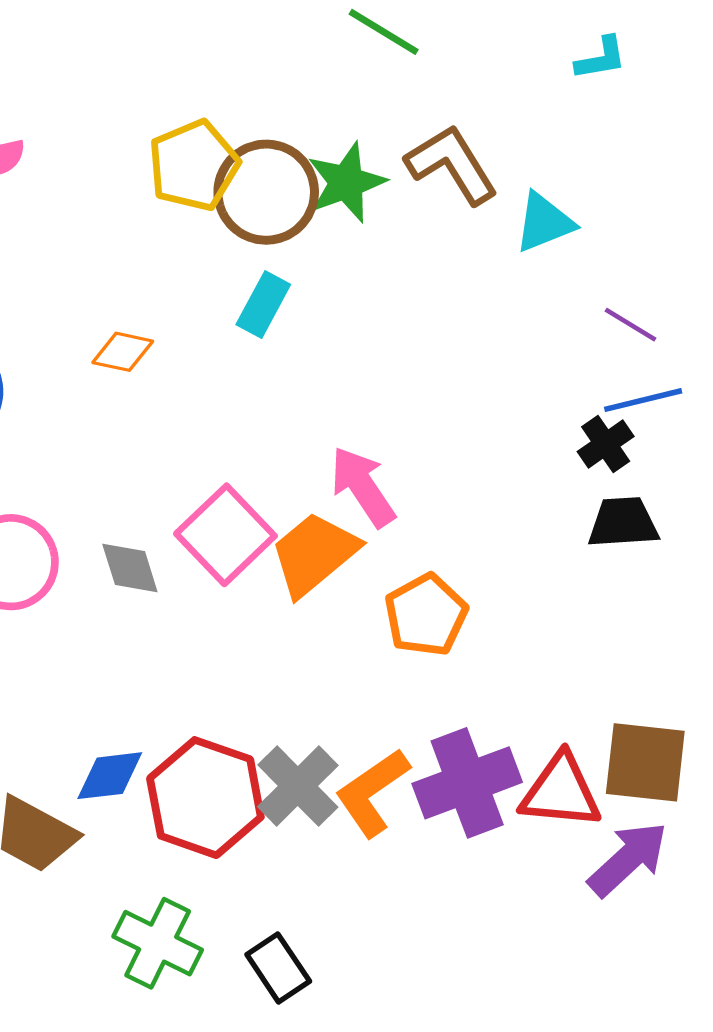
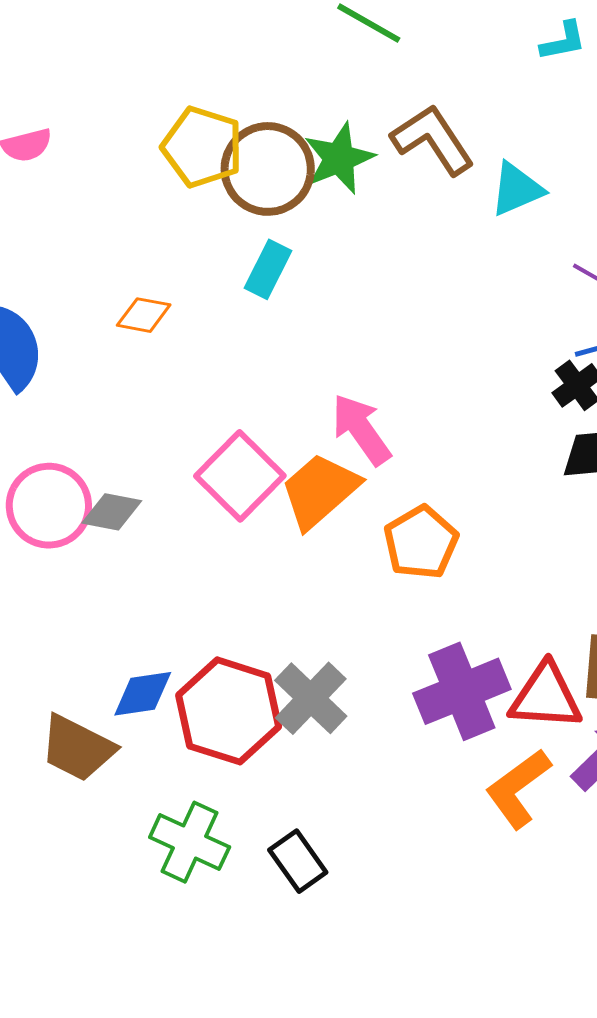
yellow pentagon: (194, 165) -> (202, 147), turned -30
gray diamond: (130, 568) -> (112, 512), moved, turned -60
orange L-shape: (372, 792) -> (518, 789), moved

